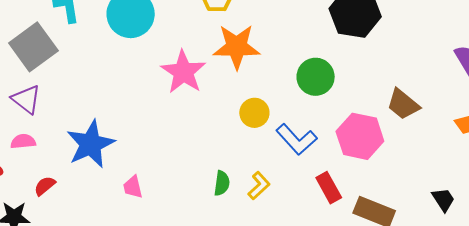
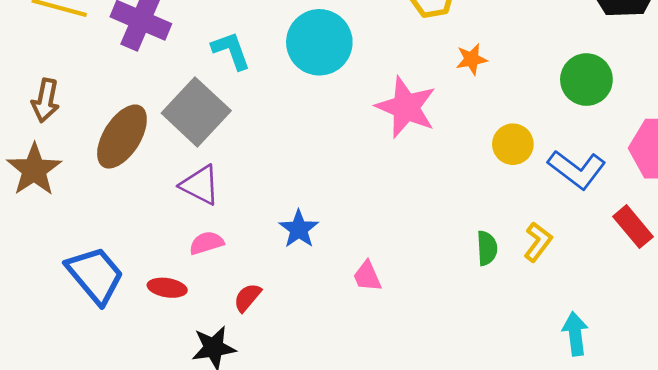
orange star: (237, 47) -> (472, 59), size x0.5
blue star: (91, 144) -> (299, 229), size x0.6

